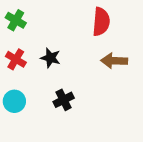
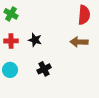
red semicircle: (101, 22) -> (84, 15), moved
red cross: (16, 59) -> (11, 41), turned -32

